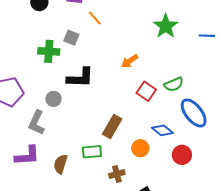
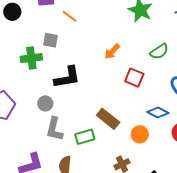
green semicircle: (174, 84) -> (159, 51), moved
gray L-shape: (37, 123) -> (54, 129), moved
brown rectangle: (112, 126) -> (108, 119), turned -70
green rectangle: (92, 152) -> (85, 137), moved

